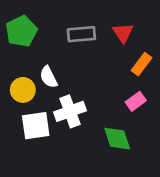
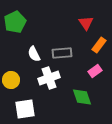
gray rectangle: (81, 34) -> (62, 53), moved
yellow circle: (23, 90) -> (11, 80), moved
white square: (36, 126) -> (25, 109), moved

